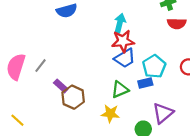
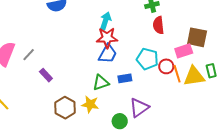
red semicircle: (177, 24) -> (158, 25), turned 78
blue trapezoid: (125, 58) -> (108, 54), turned -35
cyan pentagon: (154, 66) -> (147, 59), moved, turned -30
brown hexagon: (73, 97) -> (65, 108), moved

